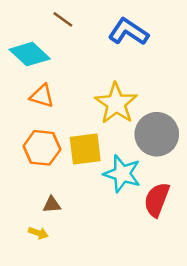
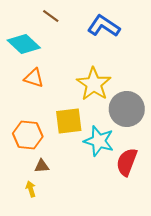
orange hexagon: (42, 148) -> (28, 135), moved
yellow arrow: (38, 233) -> (31, 189), turned -126

